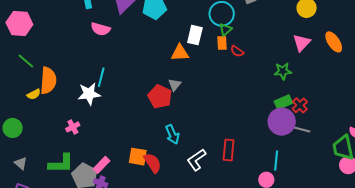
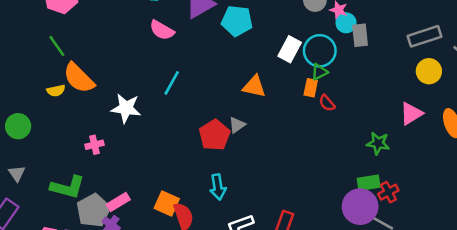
white rectangle: (195, 35) -> (290, 49), moved
cyan line: (101, 77) -> (172, 83), moved
orange semicircle: (48, 80) -> (79, 78), turned 116

